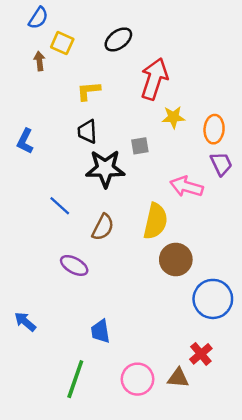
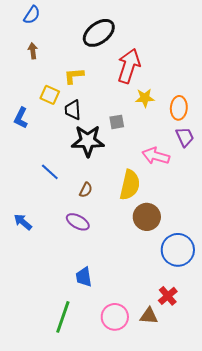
black ellipse: (118, 39) -> (99, 33), size x1.4
yellow square: (62, 43) -> (50, 95), moved
brown semicircle: (103, 227) -> (86, 190), size x0.7
purple ellipse: (74, 265) -> (78, 222), moved
blue arrow: (25, 322) -> (23, 222), moved

